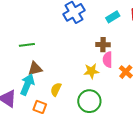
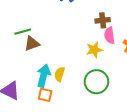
brown triangle: (35, 69) -> (32, 44), moved
cyan arrow: (27, 85) -> (44, 76), moved

